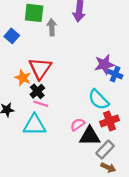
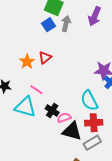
blue square: (12, 36) -> (49, 25), moved
red triangle: (40, 68) -> (45, 58), size x0.6
black cross: (37, 91) -> (52, 110), moved, turned -32
gray rectangle: (105, 149) -> (92, 143), moved

